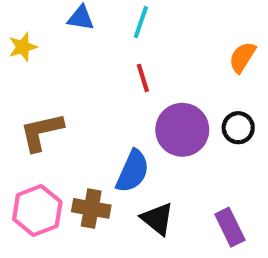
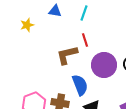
brown L-shape: (41, 132) -> (67, 55), moved
blue semicircle: (133, 171) -> (80, 85), turned -45

